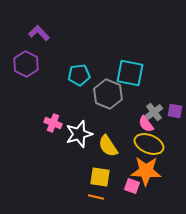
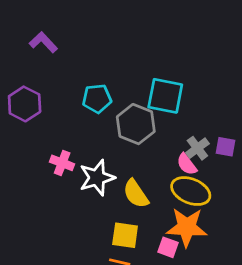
purple hexagon: (26, 64) -> (25, 104), moved

